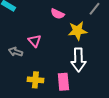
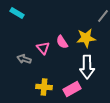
pink semicircle: (57, 14) -> (62, 42), moved, turned 32
pink rectangle: (63, 82) -> (72, 89), turned 66

